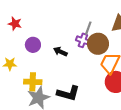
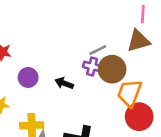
gray line: (88, 28) -> (98, 50), turned 48

